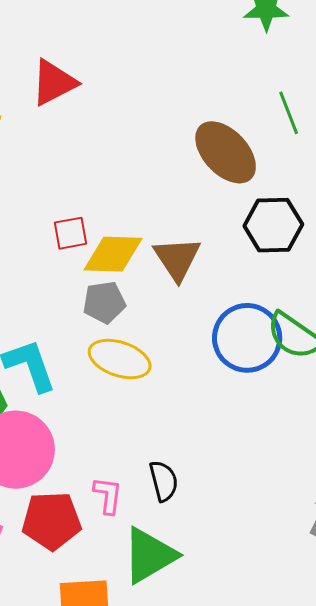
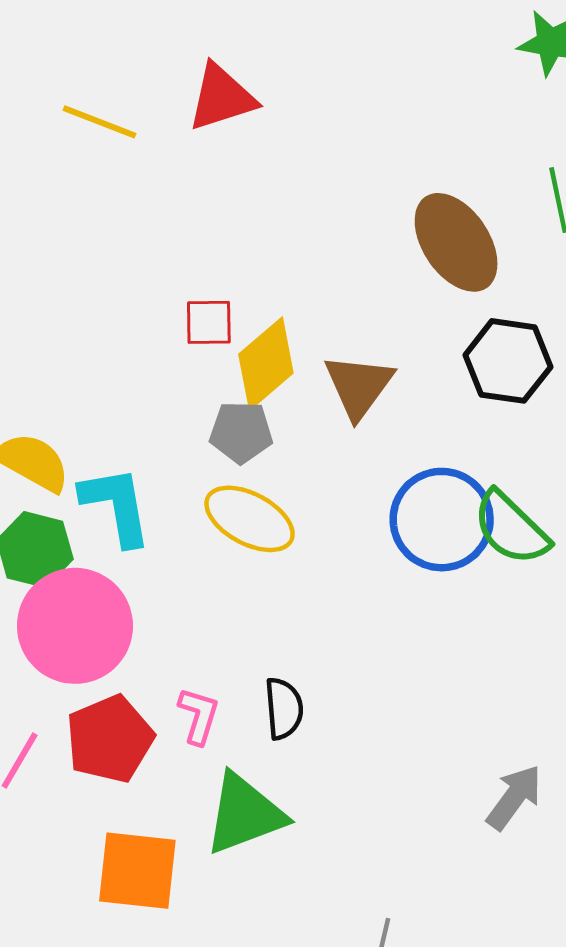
yellow diamond: (113, 254) -> (266, 364), turned -52
red pentagon: (52, 521) -> (110, 739), turned -30

